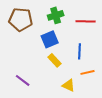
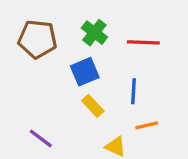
green cross: (56, 15) -> (94, 33), turned -35

